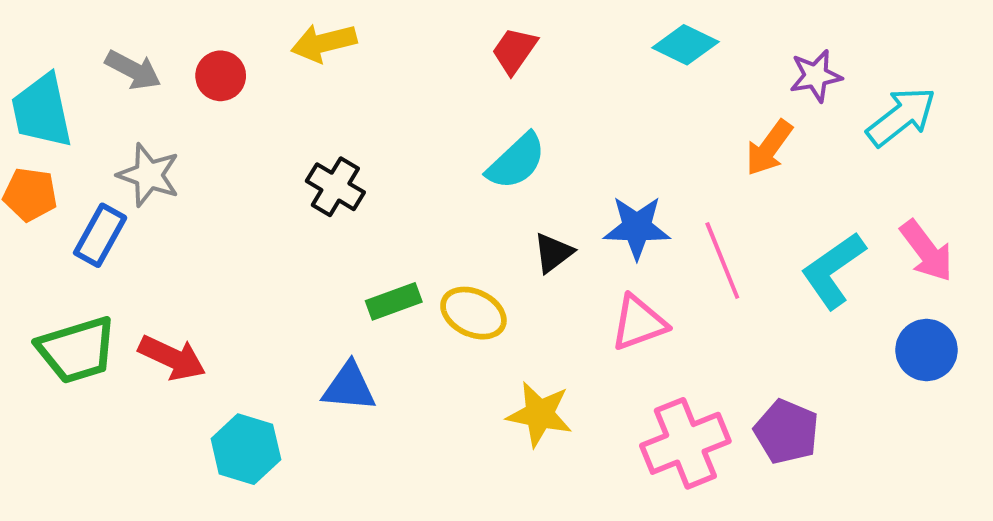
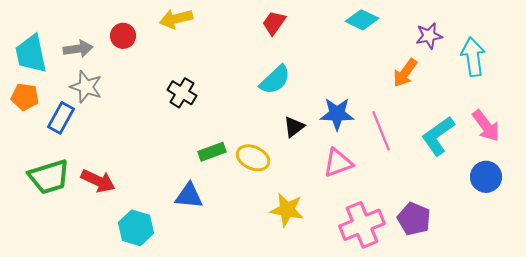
gray arrow: (133, 70) -> (78, 49), moved, turned -36
cyan arrow: (901, 117) -> (473, 57), turned -60

